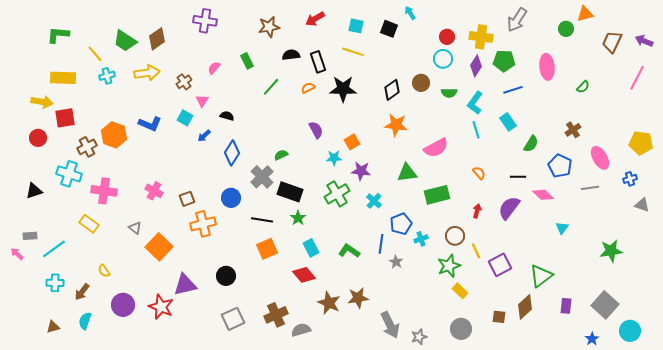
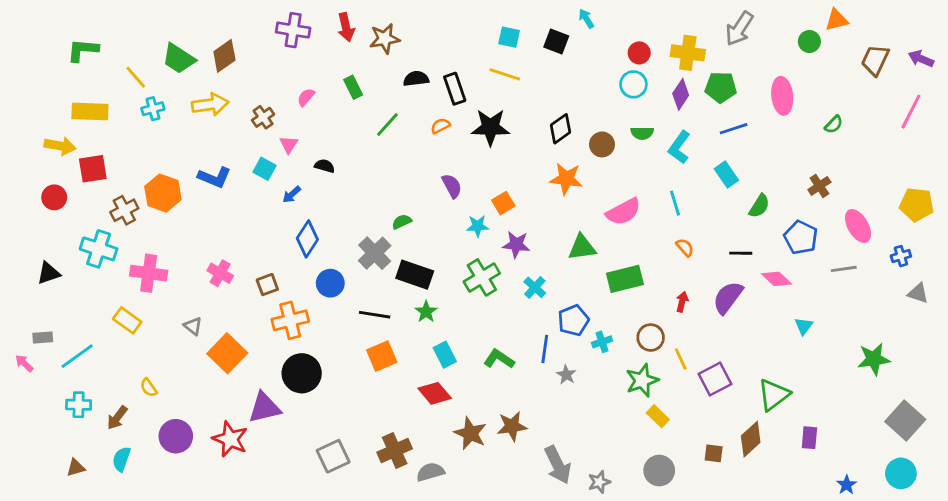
red arrow: (315, 19) -> (346, 27), moved, turned -72
brown circle: (421, 83) -> (602, 144), moved
cyan line: (476, 130) -> (675, 203), moved
blue diamond: (232, 153) -> (307, 239), moved
black circle: (226, 276) -> (302, 373), moved, size x1.4
gray square: (605, 305) -> (905, 420), moved

